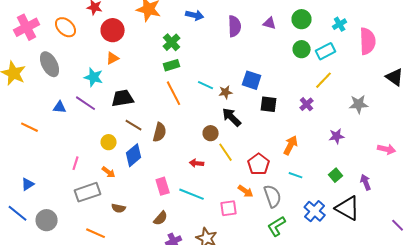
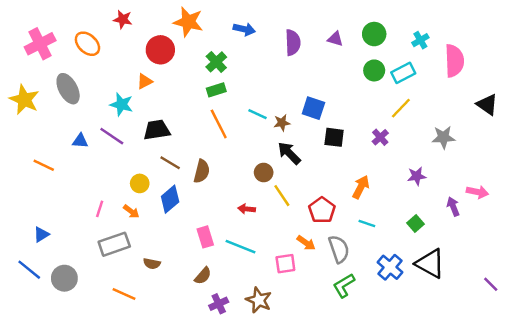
red circle: (113, 30) -> (160, 50), moved
orange arrow: (109, 172) -> (131, 211), moved
purple arrow: (366, 182) -> (453, 207), moved

